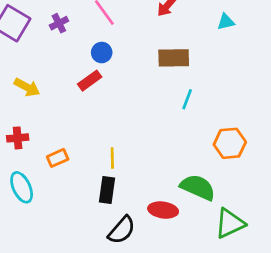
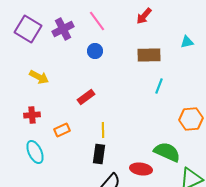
cyan triangle: (226, 22) -> (187, 42), moved
purple cross: (59, 23) -> (63, 29), size x1.5
red rectangle: (90, 81) -> (86, 97), moved

